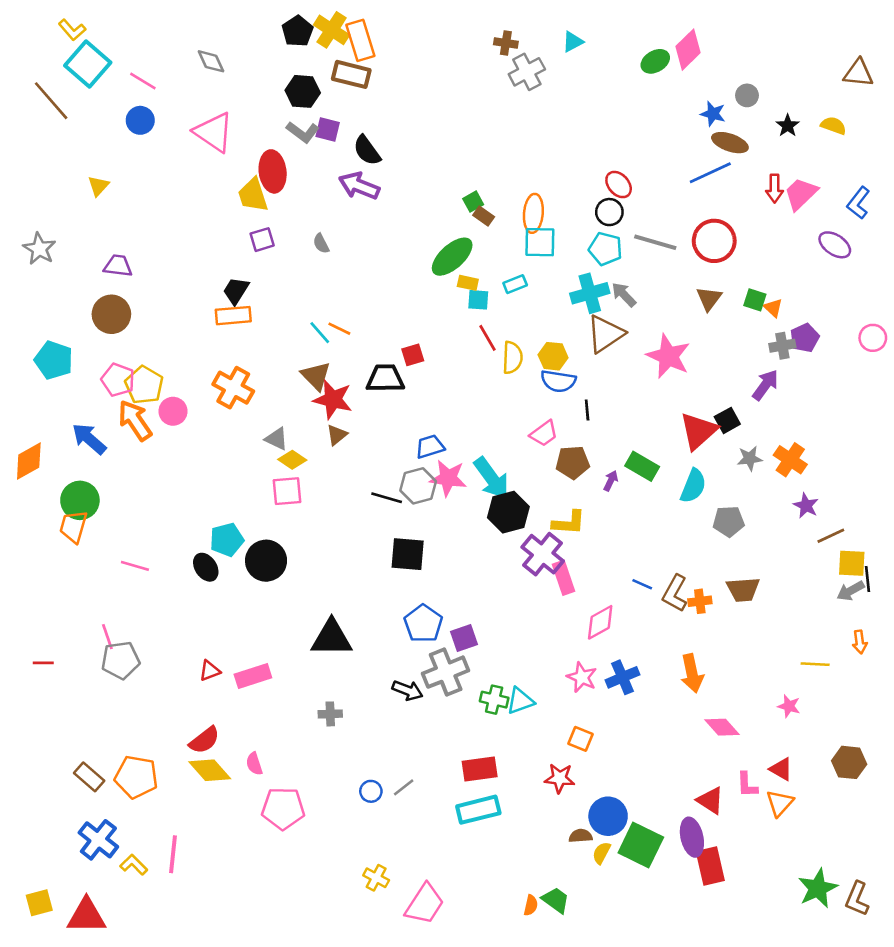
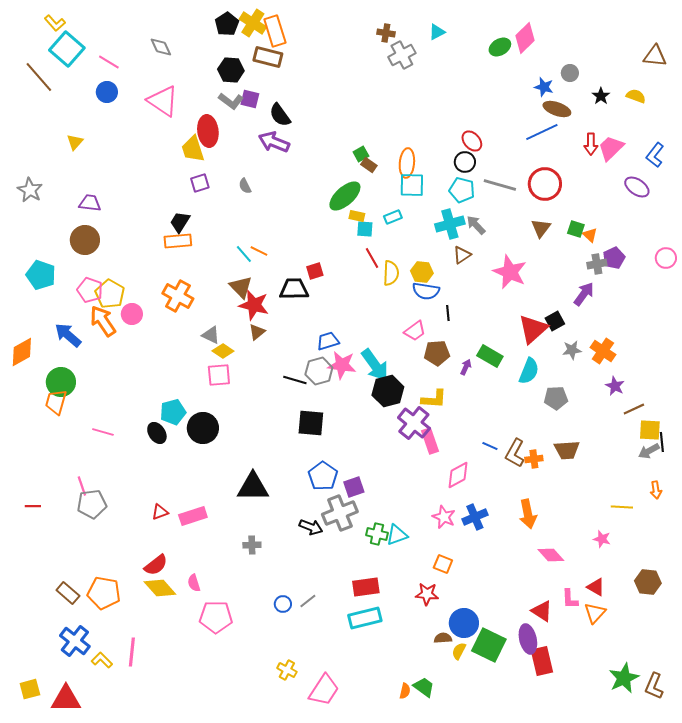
brown triangle: (605, 334) -> (462, 255), size x0.6

